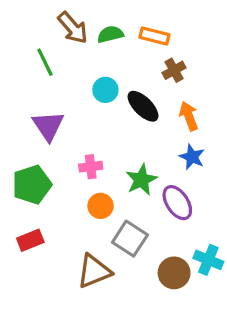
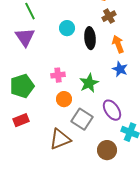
black ellipse: (143, 106) -> (90, 38), turned 40
purple triangle: (48, 126) -> (25, 37), moved
purple ellipse: (177, 203) -> (112, 110), moved
brown circle: (174, 273) -> (107, 150), moved

